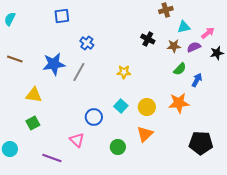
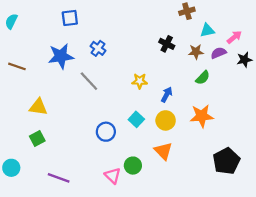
blue star: (54, 64) -> (61, 56), moved
gray line: (79, 72) -> (89, 81), turned -72
blue arrow: (197, 80) -> (167, 95), moved
orange triangle: (145, 134) -> (163, 151), turned -30
pink triangle: (77, 140) -> (113, 176), moved
black pentagon: (201, 143) -> (226, 161), turned -30

